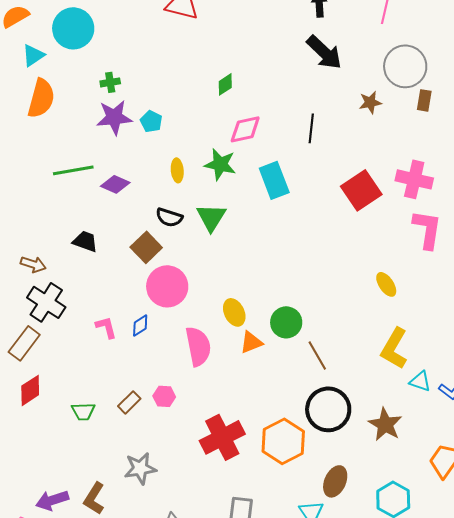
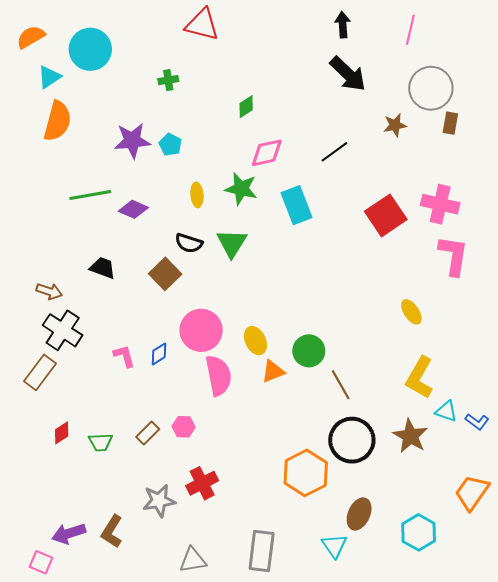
green cross: (110, 82) -> (168, 80), moved
black line: (311, 128) -> (334, 152), turned 48
pink circle: (167, 286) -> (201, 330), moved
red diamond: (30, 390) -> (62, 433), moved, size x0.7
brown star: (385, 424) -> (410, 436), moved
red cross: (222, 437) -> (202, 483), moved, size x0.7

